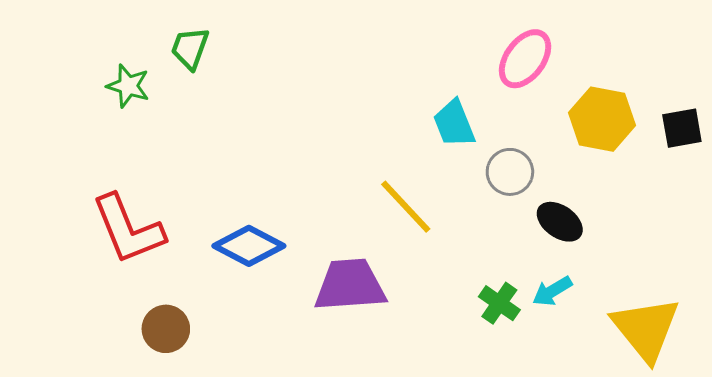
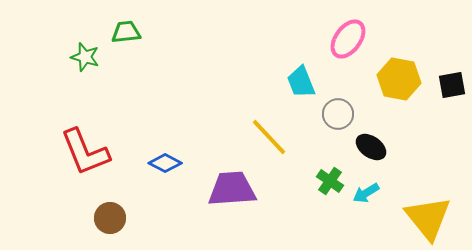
green trapezoid: (190, 48) -> (126, 32), turned 64
blue diamond: (249, 246) -> (165, 163), size x0.7
green cross: (499, 303) -> (330, 181), moved

